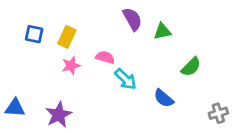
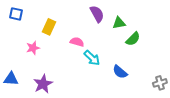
blue square: (34, 34) -> (16, 14), moved
pink star: (71, 65) -> (33, 48), moved
green semicircle: (191, 67) -> (133, 39), moved

